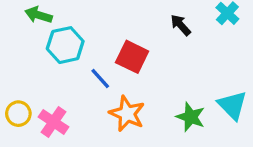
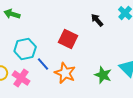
cyan hexagon: (65, 45) -> (25, 49), moved
blue line: (100, 78) -> (43, 64), moved

